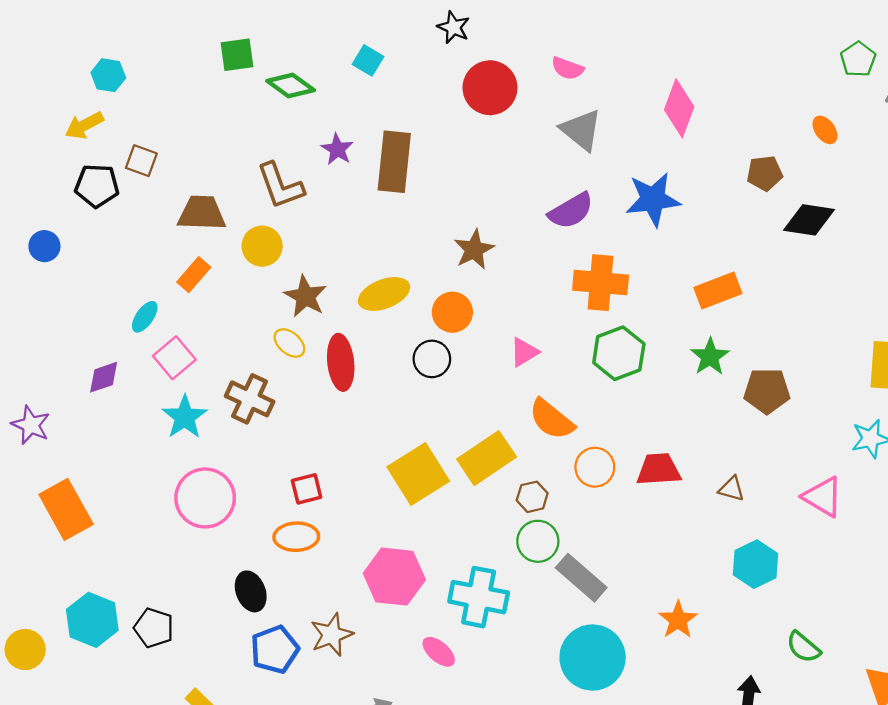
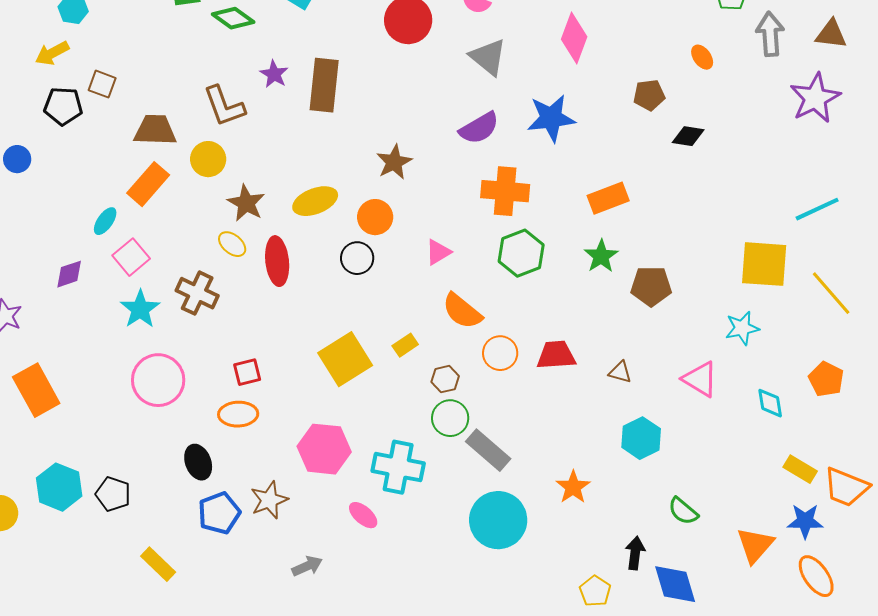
black diamond: (809, 220) -> (688, 136), size x0.7
orange rectangle: (194, 275) -> (148, 184), size x1.4
yellow rectangle: (487, 458) -> (405, 345), size x0.5

